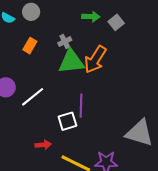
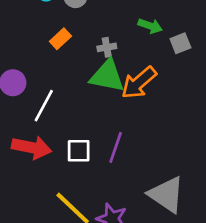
white line: (33, 97) -> (44, 106), turned -40
purple line: (81, 106) -> (116, 147), moved
red arrow: (43, 145) -> (32, 147), moved, size x1.8

